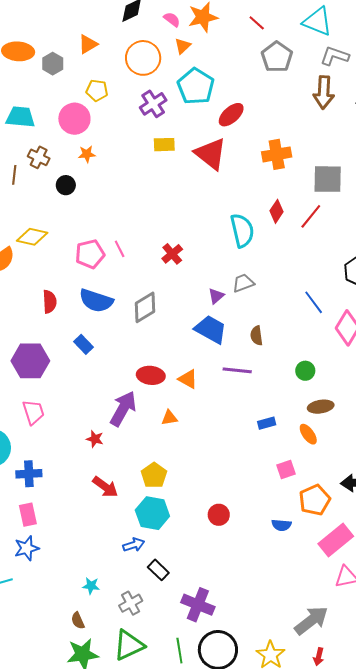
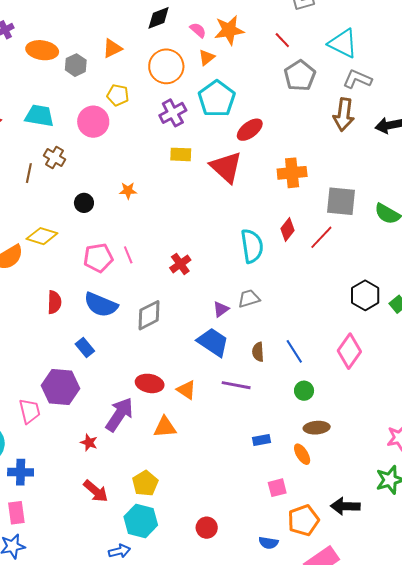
orange star: (87, 154) -> (128, 191), moved
black circle: (66, 185) -> (84, 203), moved
blue line: (314, 302) -> (294, 351), moved
purple hexagon: (30, 361) -> (61, 387), moved
orange triangle: (169, 418) -> (165, 427), size x1.4

